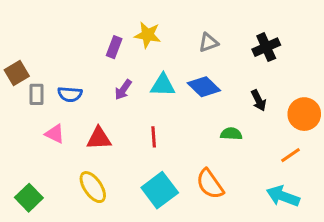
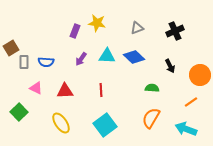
orange semicircle: (210, 184) -> (151, 118), moved, turned 65
green square: (29, 198) -> (19, 112), moved

